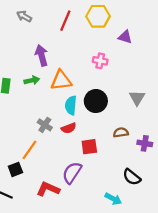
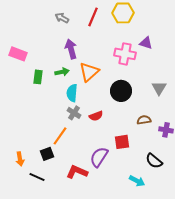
gray arrow: (24, 16) -> (62, 18), moved
purple triangle: (125, 37) -> (146, 43), moved
pink cross: (100, 61) -> (125, 54), size x1.5
orange triangle: (61, 80) -> (89, 72), turned -35
cyan semicircle: (71, 105) -> (72, 93), moved
red square: (89, 147) -> (122, 142), moved

